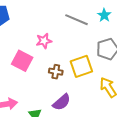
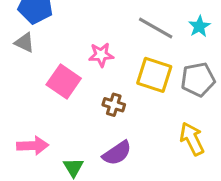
yellow square: (81, 66) -> (154, 75), moved, turned 30

